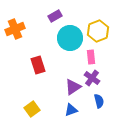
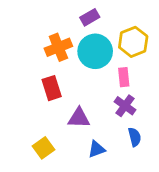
purple rectangle: (55, 16) -> (90, 17), moved
orange cross: (15, 29) -> (58, 47), moved
purple triangle: (73, 87) -> (79, 118), moved, turned 36

